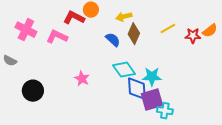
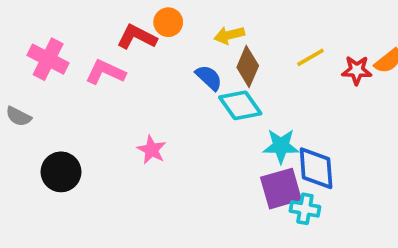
cyan diamond: (124, 70) -> (240, 105), moved
blue diamond: (137, 89) -> (316, 168), moved

